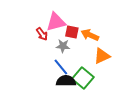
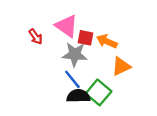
pink triangle: (56, 22) -> (66, 26), turned 50
red arrow: (42, 34) -> (36, 37), moved
gray star: (63, 46) -> (75, 54), size x1.5

